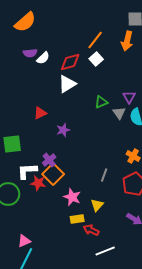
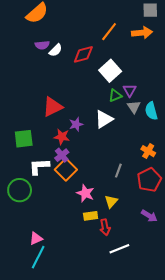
orange arrow: (127, 41) -> (142, 33), turned -108
white square: (96, 59) -> (110, 71), moved, size x1.5
white triangle: (67, 84) -> (104, 119), moved
purple triangle: (129, 97) -> (130, 90), moved
red triangle: (40, 113) -> (52, 107), size x1.5
red star: (38, 183) -> (62, 137), moved
red arrow: (91, 230) -> (105, 227), turned -126

